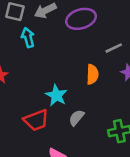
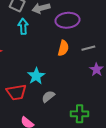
orange semicircle: (92, 74) -> (63, 48), moved

